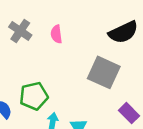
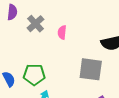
gray square: (104, 72) -> (91, 69), turned -30

